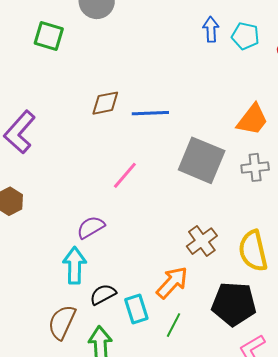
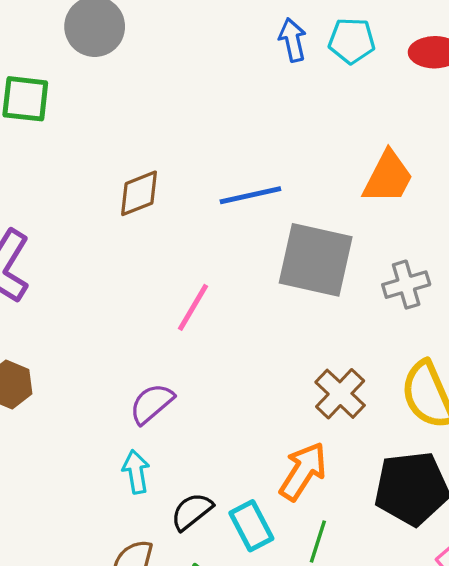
blue line: (150, 113) -> (250, 195), moved
gray cross: (255, 167) -> (406, 285), moved
cyan arrow: (75, 265) -> (136, 472), size x0.7

